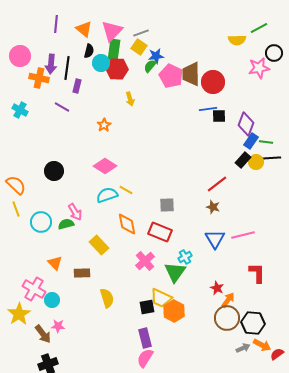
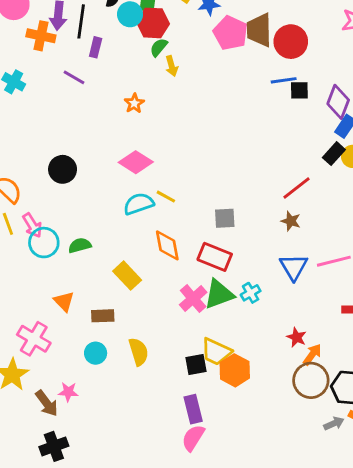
green semicircle: (150, 66) -> (159, 47), moved
pink arrow: (75, 212) -> (32, 225), moved
green triangle: (175, 272) -> (219, 294), moved, turned 35
cyan circle: (52, 300) -> (96, 353), moved

